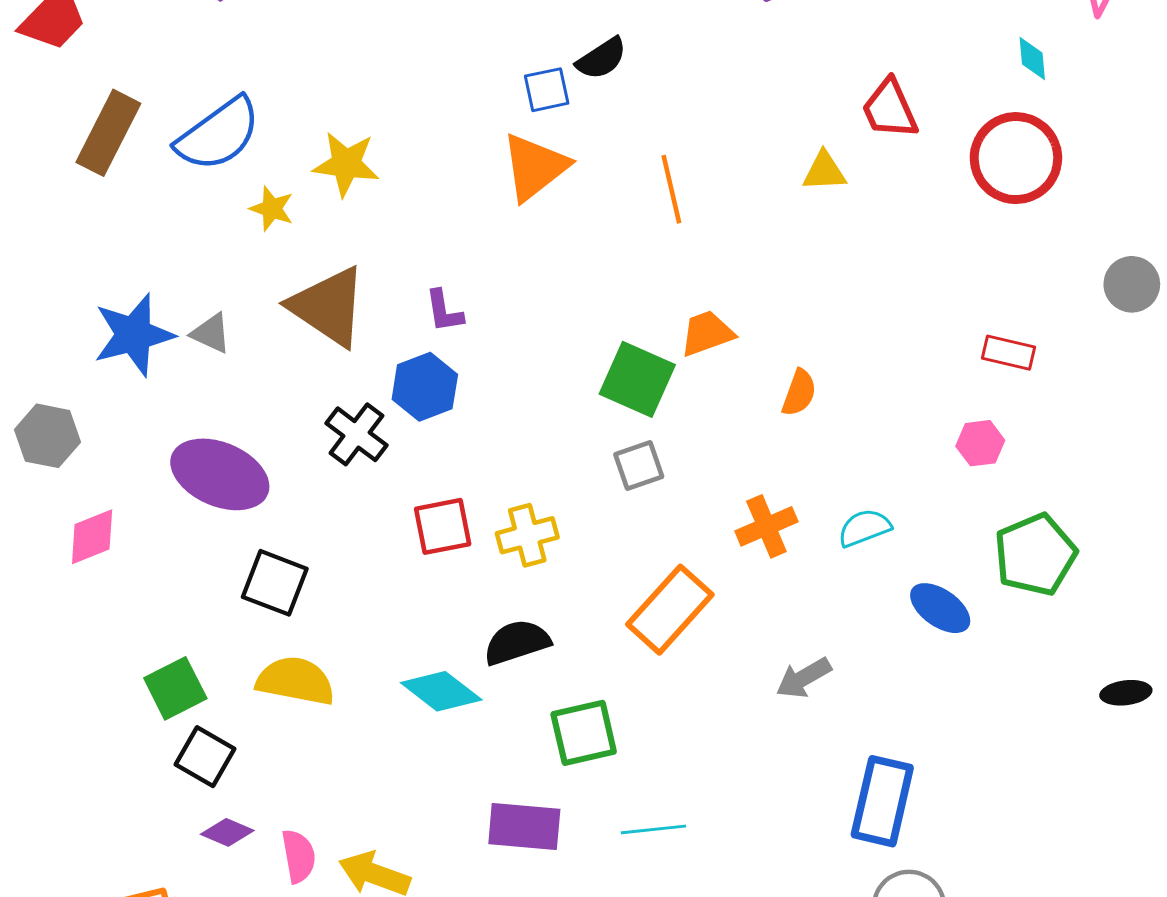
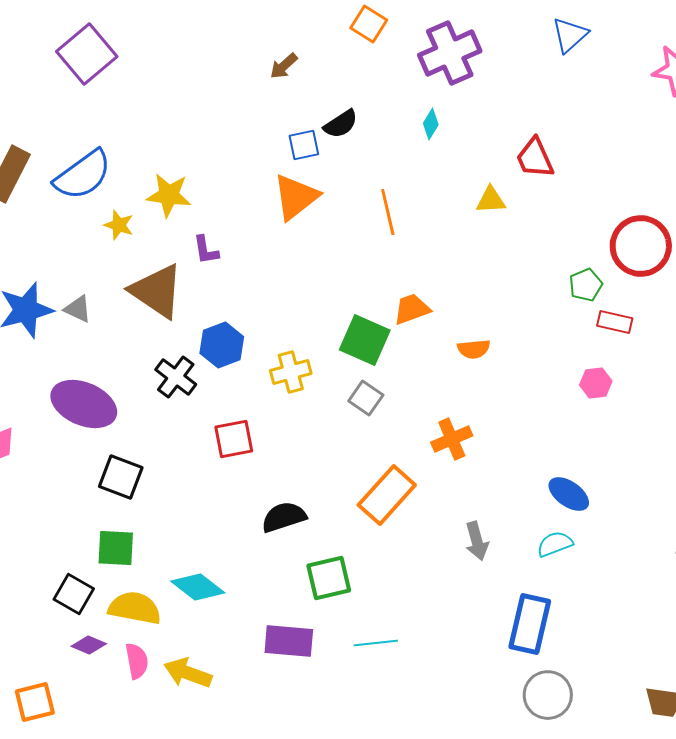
cyan diamond: (1032, 59) -> (431, 124), moved, turned 36
red circle: (1016, 158) -> (641, 246), moved
purple L-shape: (444, 311) -> (206, 250), moved
orange semicircle: (799, 393) -> (474, 349), turned 64
gray square: (639, 466) -> (366, 398), turned -36
cyan semicircle: (864, 528) -> (555, 544), moved
yellow cross: (527, 535) -> (291, 372), moved
green pentagon: (1035, 555) -> (586, 285), moved, size x0.6
gray arrow: (804, 678) -> (477, 541), turned -75
yellow semicircle: (296, 681) -> (135, 608), moved
green square: (175, 688) -> (116, 548), moved, turned 30
cyan diamond: (441, 691) -> (198, 587), moved

